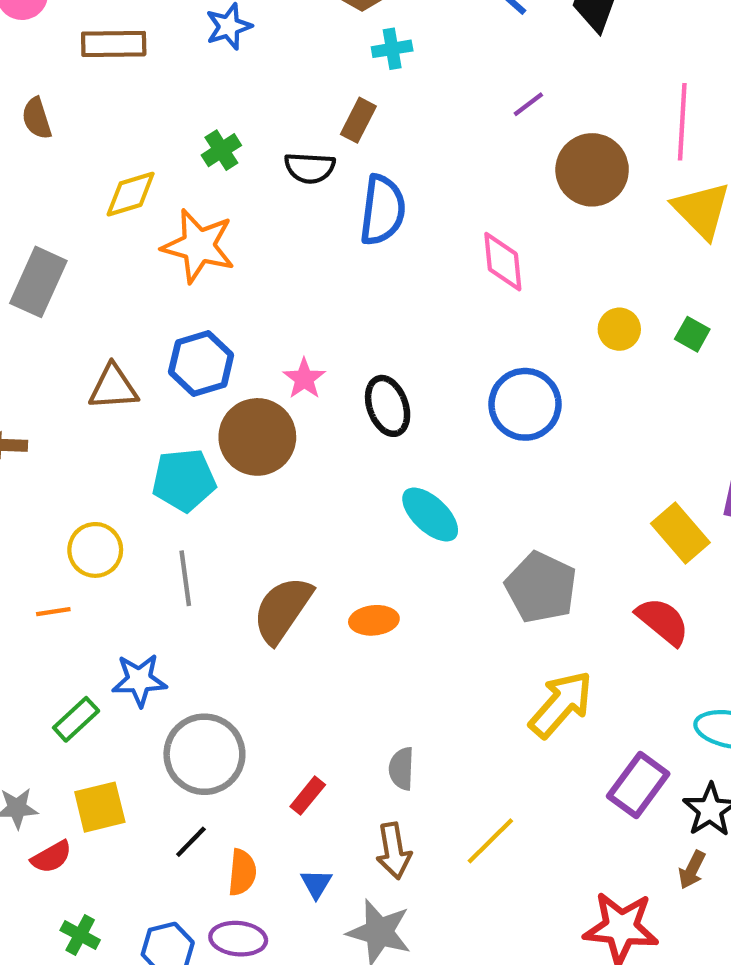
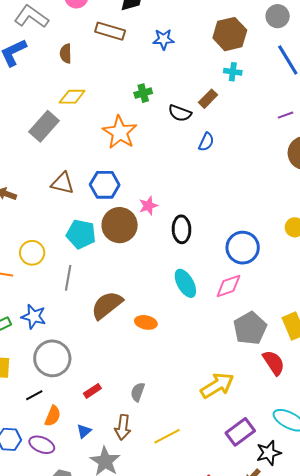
yellow diamond: (131, 194) -> (72, 97), moved
blue semicircle: (383, 210) -> (206, 142), size x0.6
pink diamond: (503, 262) -> (228, 286), moved, turned 60
gray pentagon: (541, 587) -> (250, 328), moved

